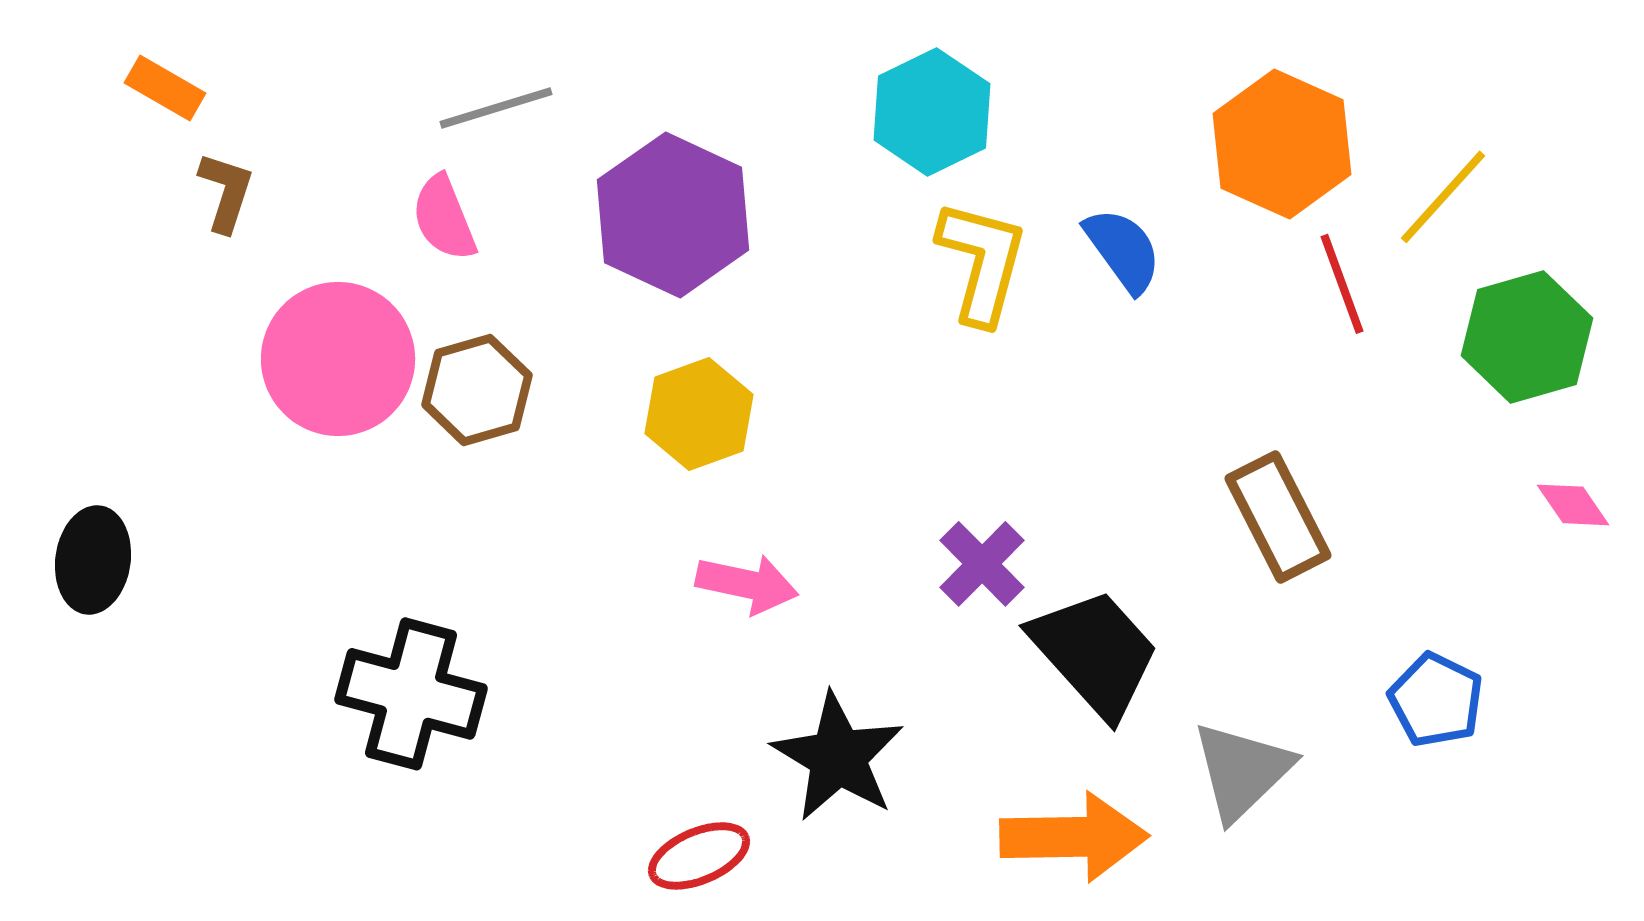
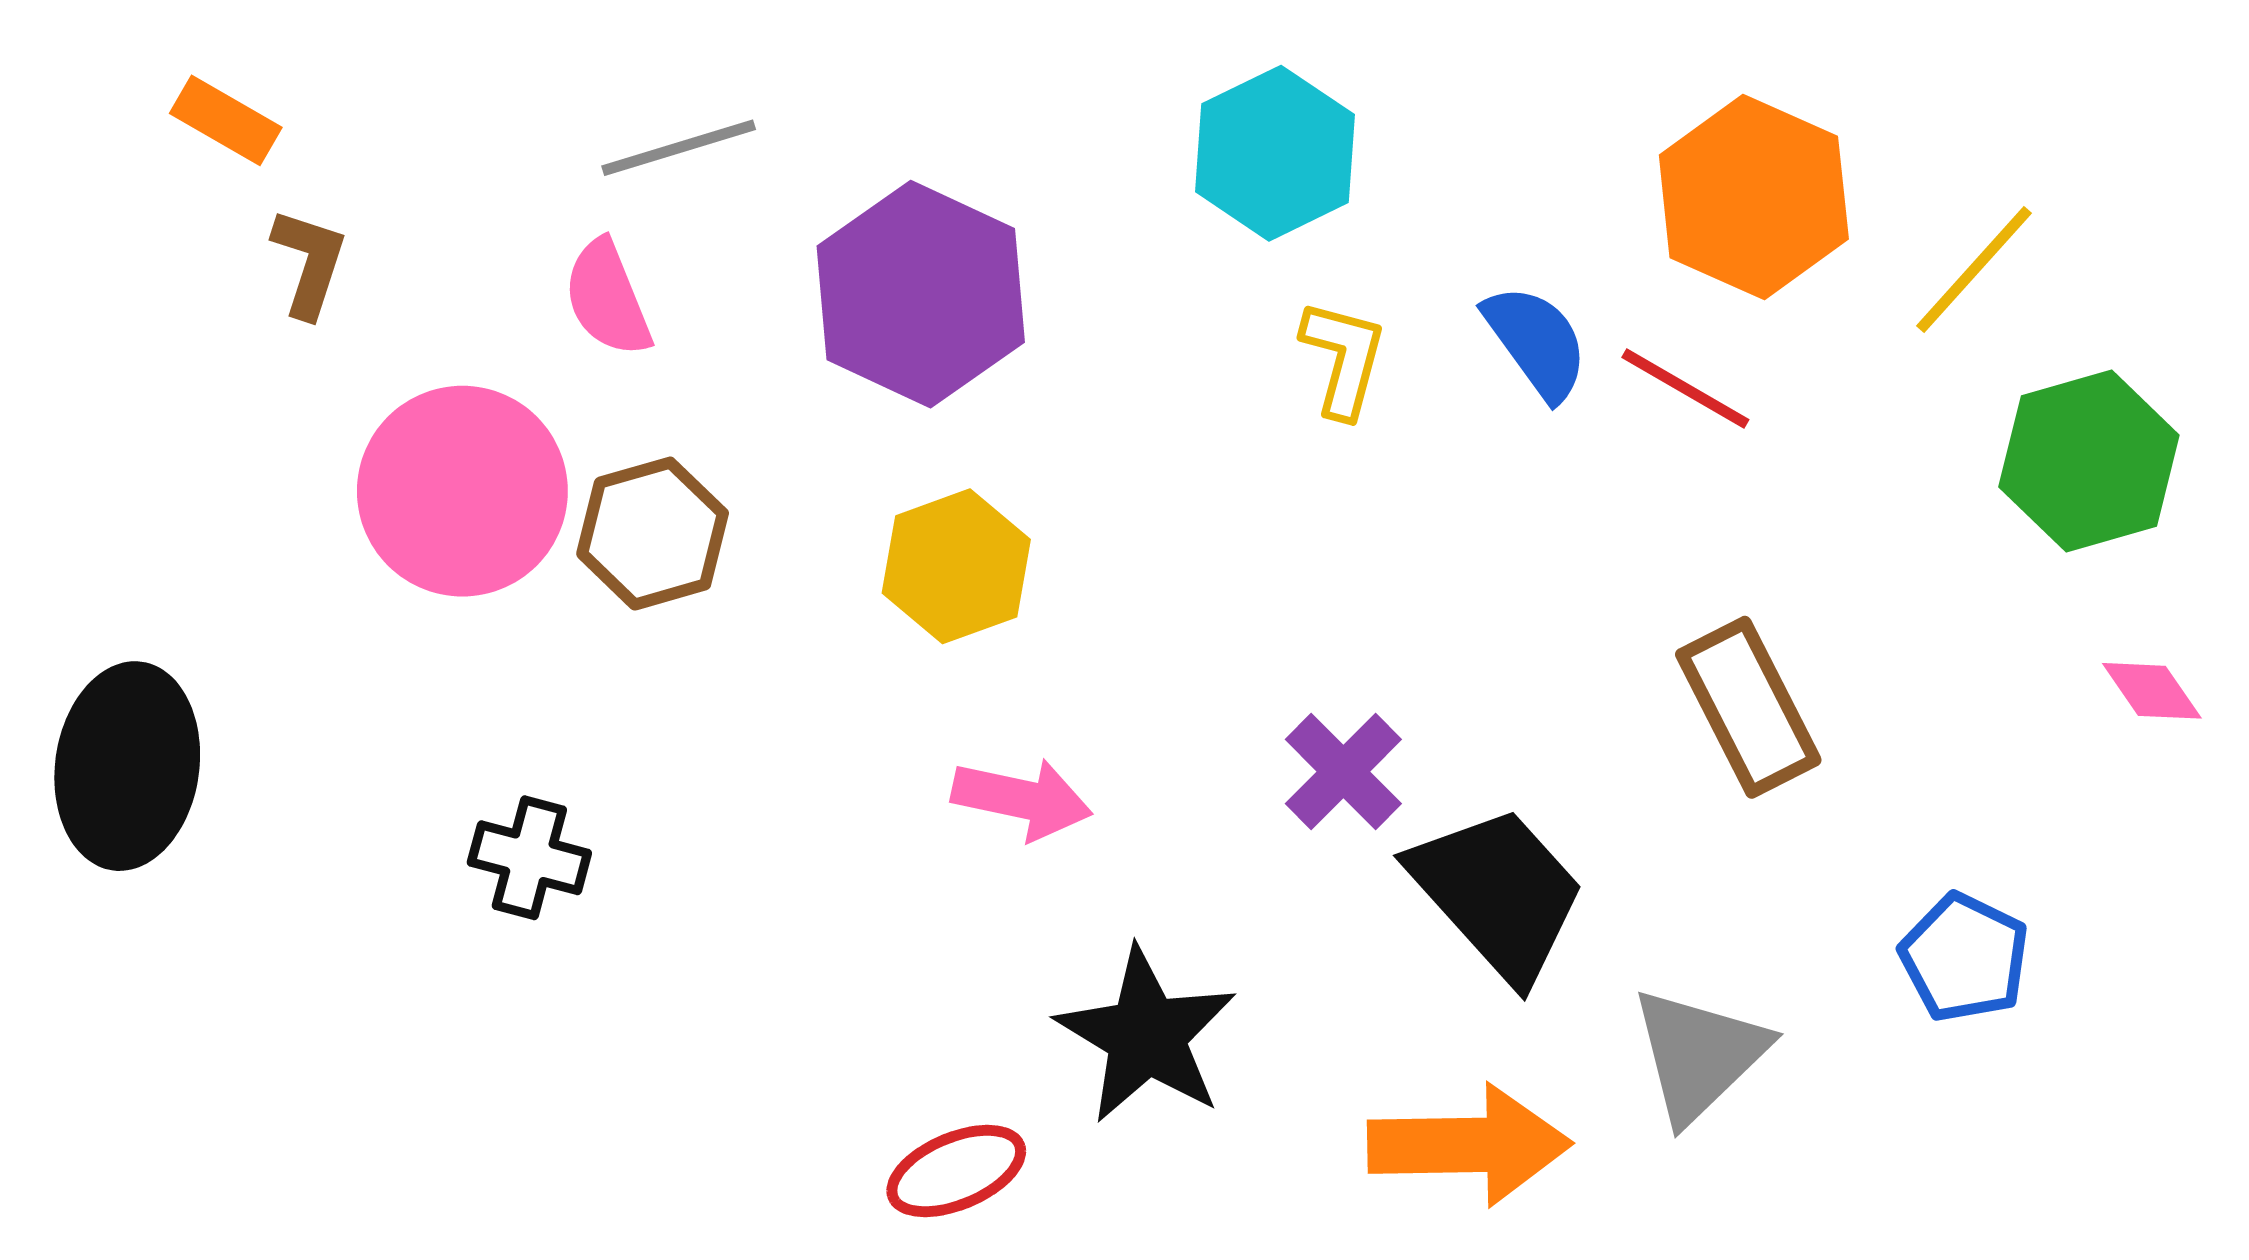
yellow L-shape: (982, 262) -> (1343, 358), size x0.7
red line: (1342, 284) -> (1685, 389), moved, turned -40
black ellipse: (93, 560) -> (127, 766), size x1.4
black cross: (411, 694) -> (529, 858), moved, size x0.6

